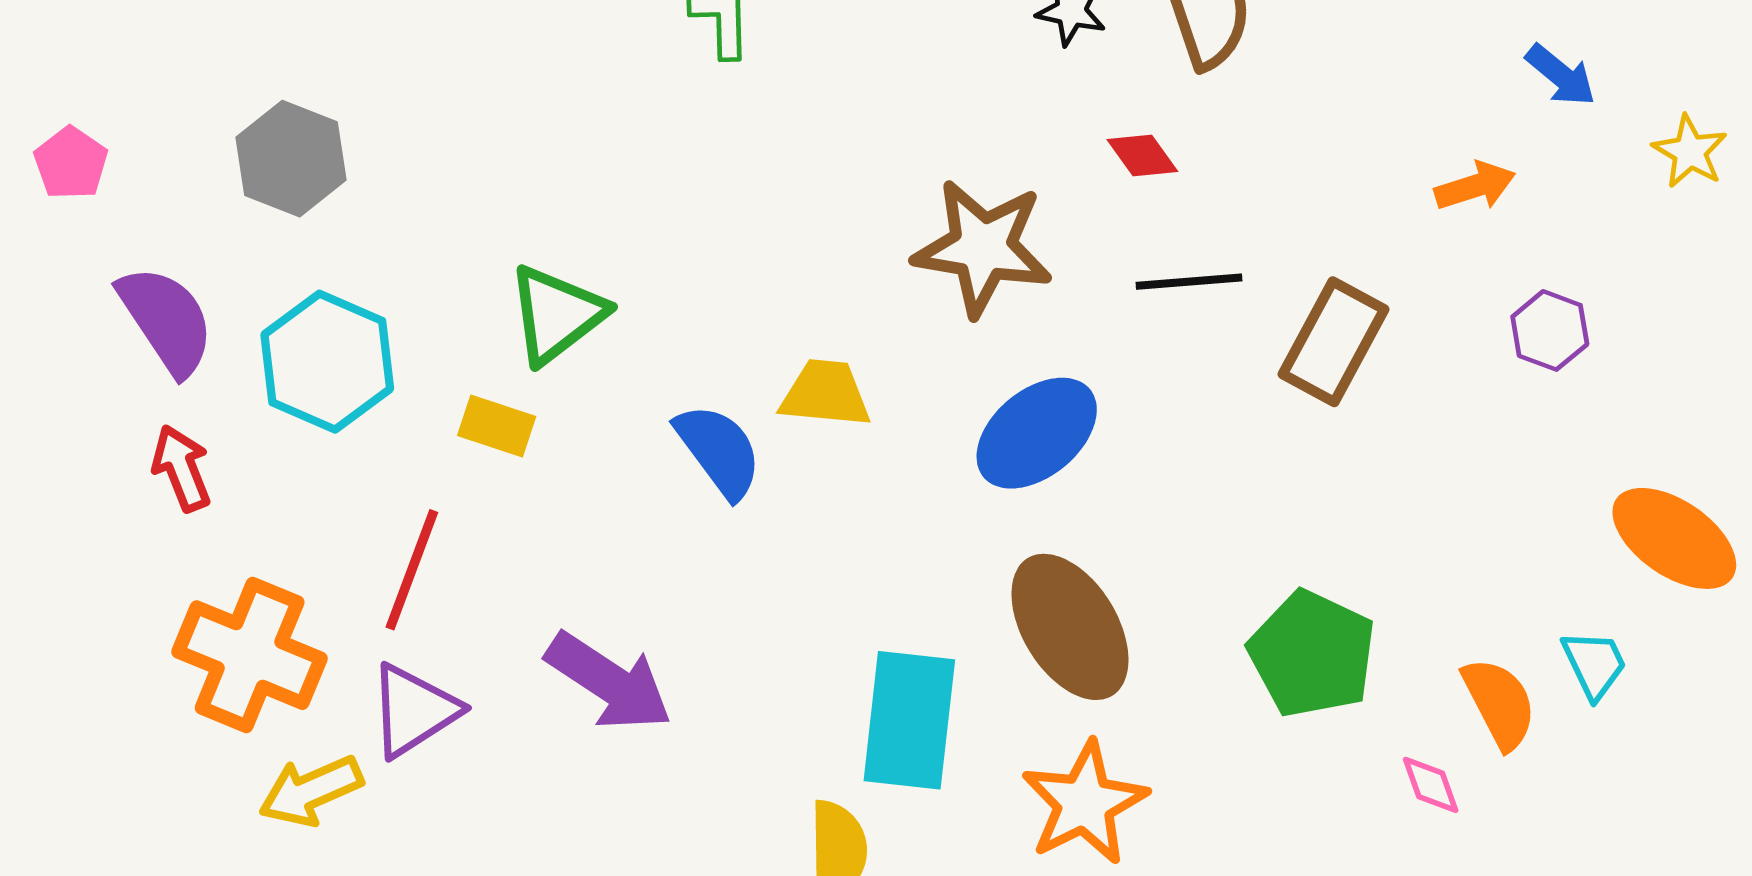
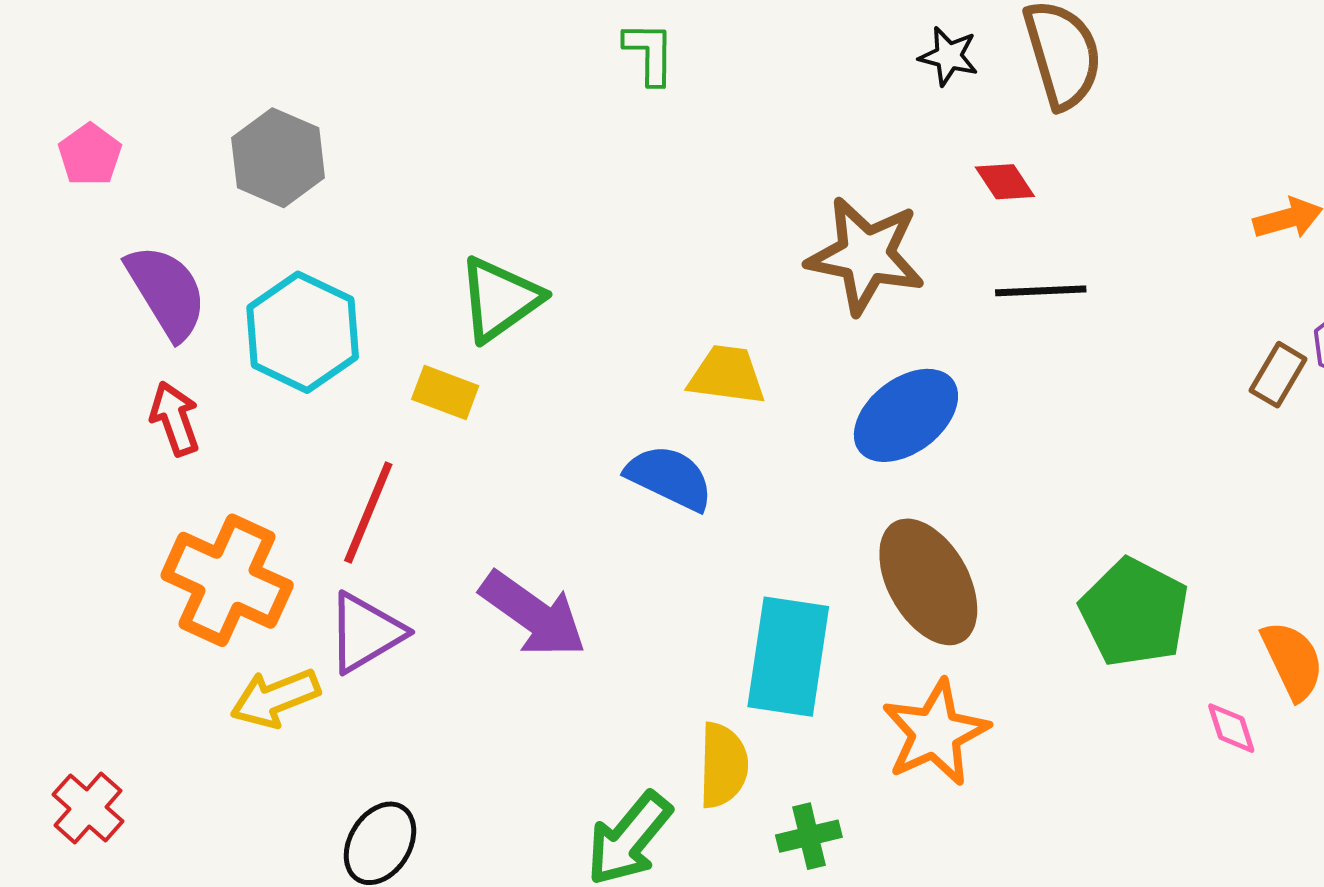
brown rectangle: (1334, 342) -> (1278, 375), moved, size x0.6
blue semicircle: (719, 451) -> (670, 478), moved, turned -30

